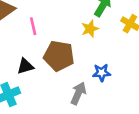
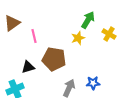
blue star: (102, 73) -> (93, 83), moved

